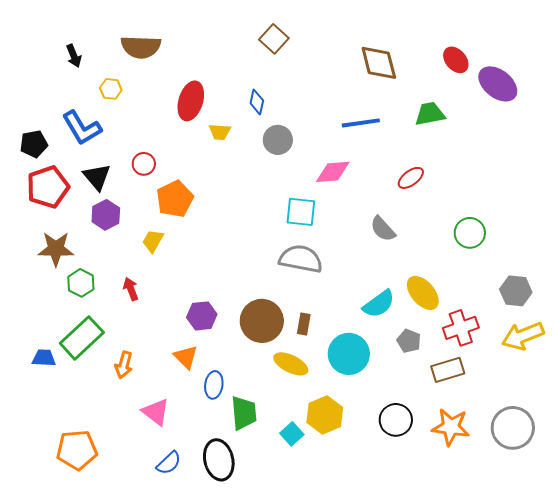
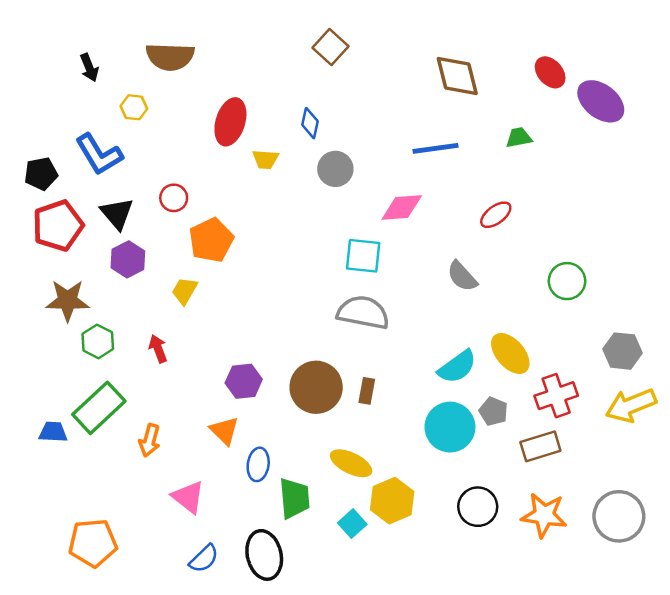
green trapezoid: (430, 114) -> (519, 138), size x0.7
cyan circle: (349, 354) -> (450, 427), moved
yellow ellipse: (291, 364) -> (351, 463), moved

